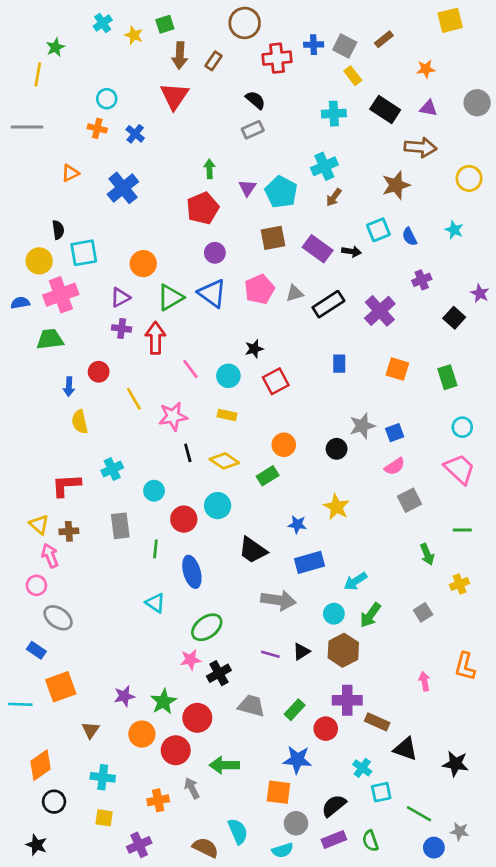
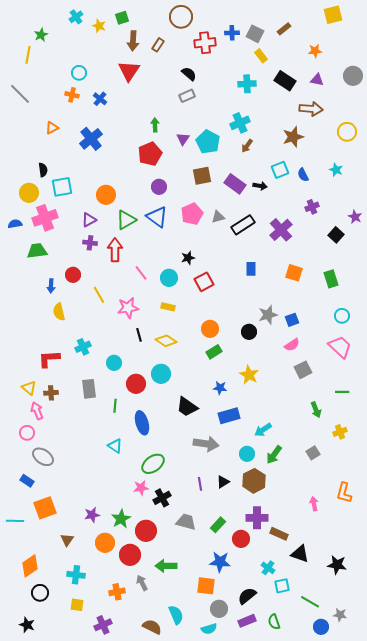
gray line: (27, 127) -> (20, 94), turned 45
green rectangle: (268, 476) -> (214, 352), moved
purple line: (270, 654) -> (200, 484), turned 64

